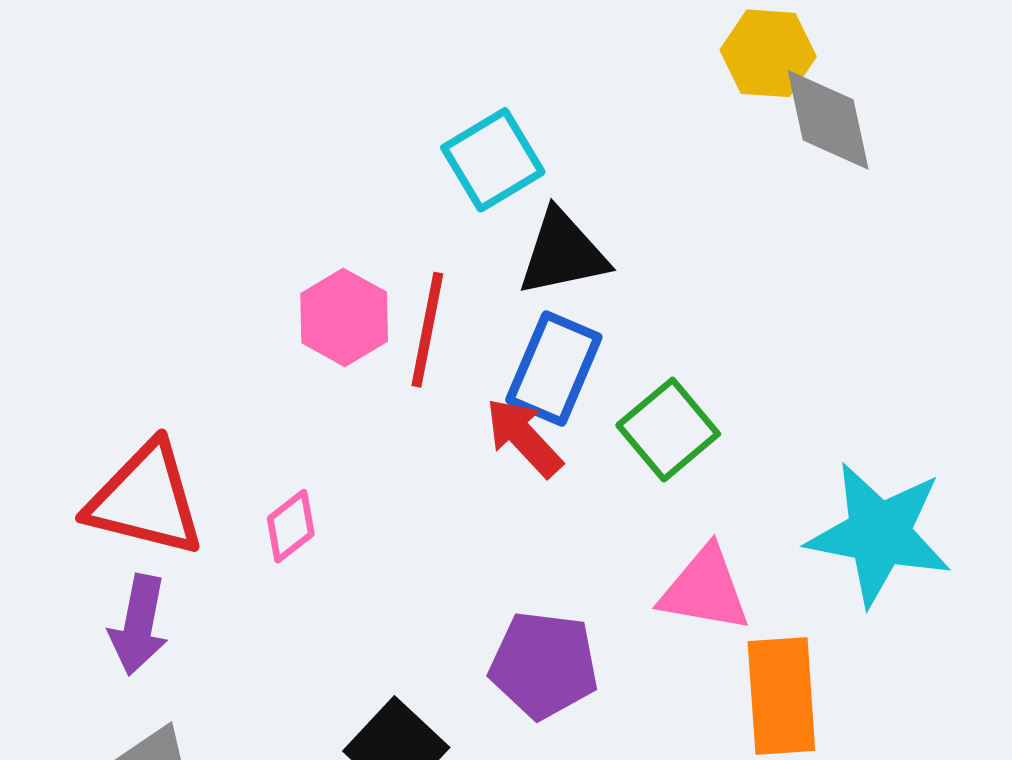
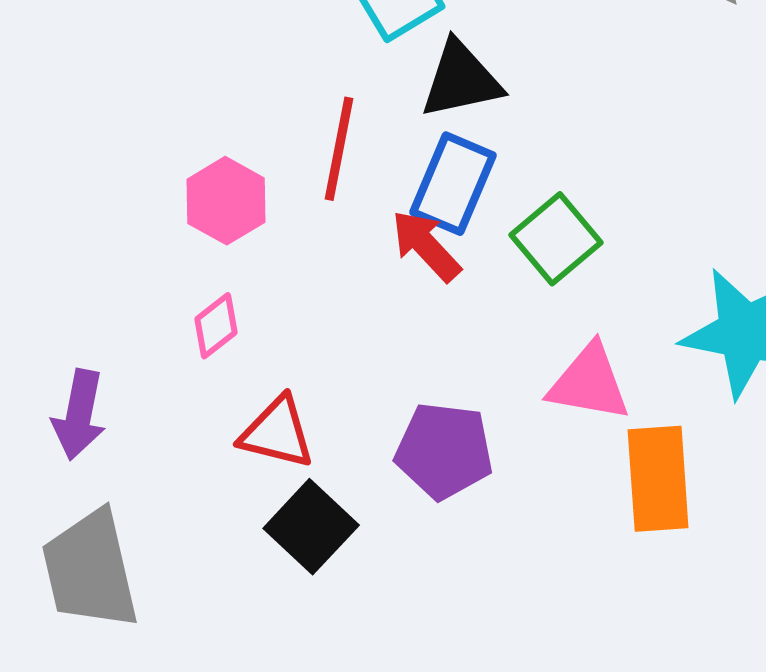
pink hexagon: (344, 317) -> (226, 201), moved
red triangle: (145, 500) -> (277, 433), moved, size x0.7

